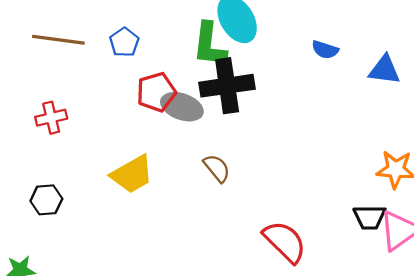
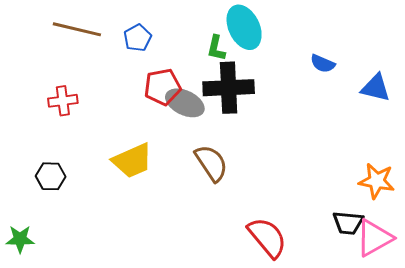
green L-shape: (209, 45) -> (216, 48), size x0.6
brown semicircle: (217, 168) -> (211, 163), size x1.4

